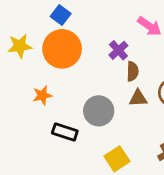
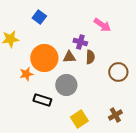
orange circle: (62, 49) -> (44, 58), moved
purple cross: (118, 50) -> (80, 42), turned -32
brown triangle: (138, 98) -> (69, 57), moved

